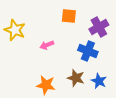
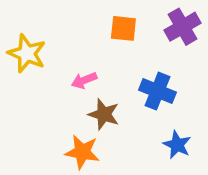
purple cross: (99, 27) -> (183, 27), moved
brown star: (76, 78) -> (104, 114), moved

